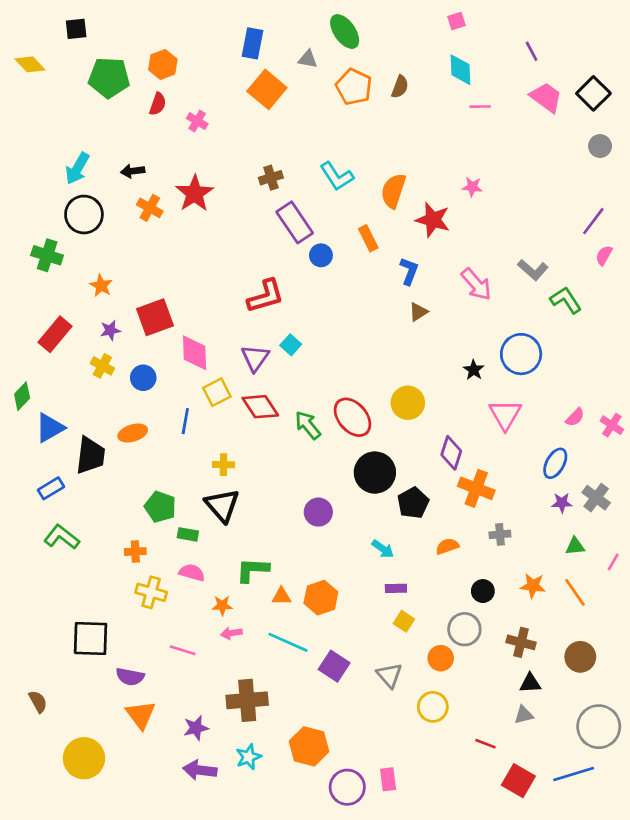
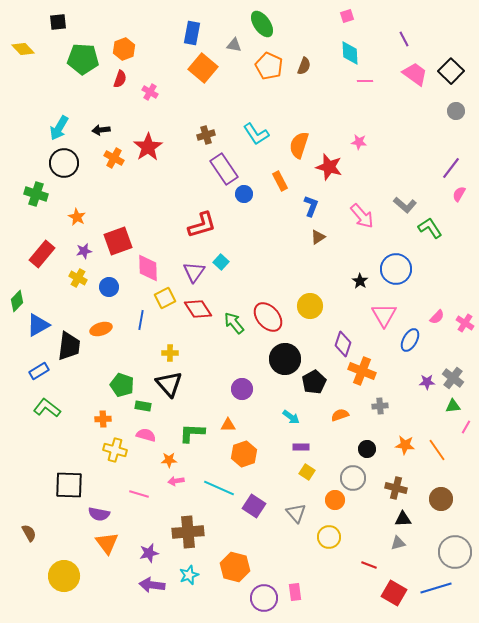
blue ellipse: (555, 463) -> (410, 340), moved
green triangle: (575, 546) -> (453, 406), moved
orange triangle: (281, 596) -> (228, 425), moved

